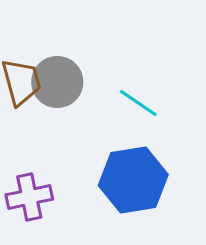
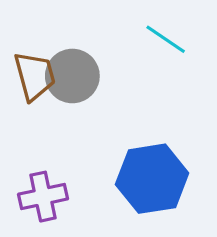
cyan line: (138, 103) -> (166, 39), moved

